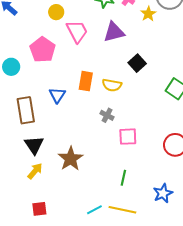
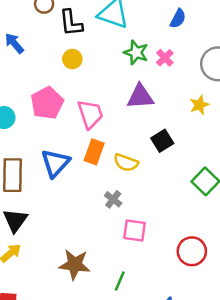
yellow star: (148, 14) -> (199, 105), moved
pink trapezoid: (77, 31) -> (90, 114), moved
blue triangle: (57, 95) -> (55, 163), size x1.4
brown star: (71, 159) -> (75, 265), moved, turned 30

